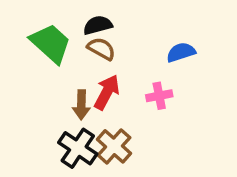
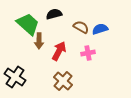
brown semicircle: (101, 49) -> (81, 27), moved
brown arrow: (81, 105) -> (39, 41), moved
black cross: (78, 148) -> (15, 77), moved

